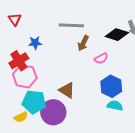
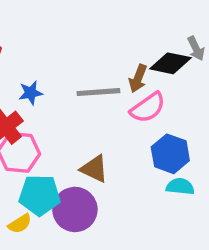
gray line: (71, 25) -> (98, 92), moved
brown arrow: (83, 43) -> (138, 78), moved
pink semicircle: (101, 58) -> (148, 108), size x1.5

